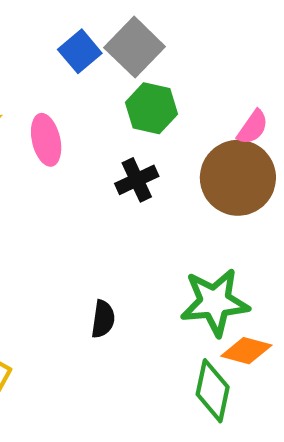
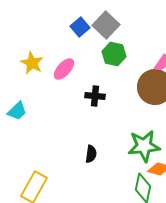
pink ellipse: (46, 140) -> (64, 69), turned 55
black cross: (137, 180) -> (95, 96), moved, turned 30

